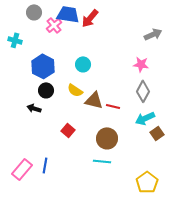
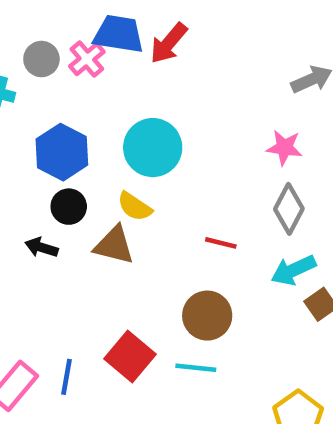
gray circle: (34, 12) -> (41, 59), moved
cyan circle: (83, 64) -> (153, 148), size x1.6
brown triangle: (94, 100) -> (114, 245), moved
red square: (68, 130) -> (130, 356), moved, size x1.5

